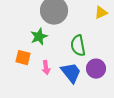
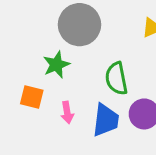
blue trapezoid: (71, 73) -> (106, 120), turned 45

